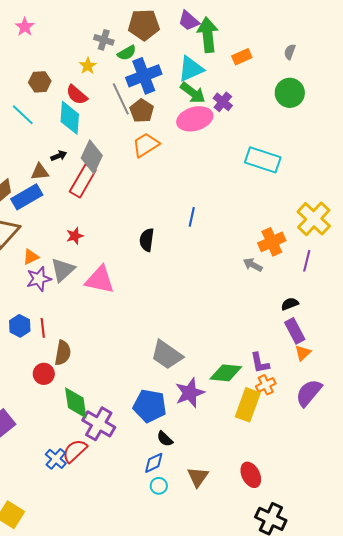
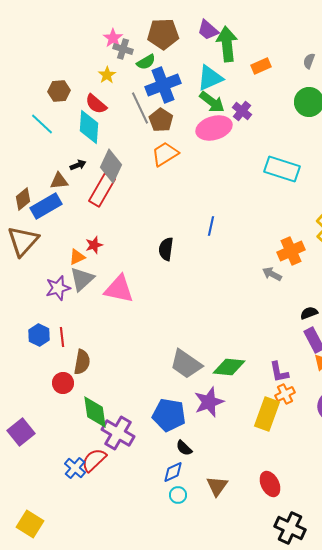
pink star: (25, 27) -> (113, 38), moved
orange triangle: (31, 257) -> (77, 257), moved
green diamond: (226, 373) -> (229, 367), moved

